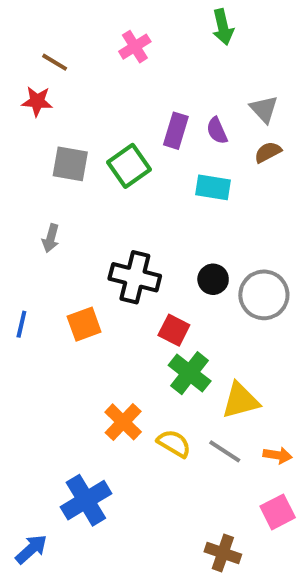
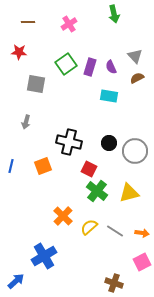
brown line: (55, 62) -> (28, 22), moved, turned -32
green square: (129, 166) -> (66, 64), moved
yellow triangle: (240, 400) -> (129, 193), moved
yellow semicircle: (174, 443) -> (89, 227), turned -72

